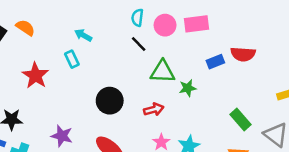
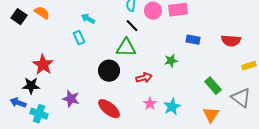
red semicircle: (243, 54) -> (231, 41), moved
blue rectangle: (215, 62) -> (193, 40), turned 32
green triangle: (163, 72) -> (126, 48), moved
red star: (35, 75) -> (43, 65), moved

